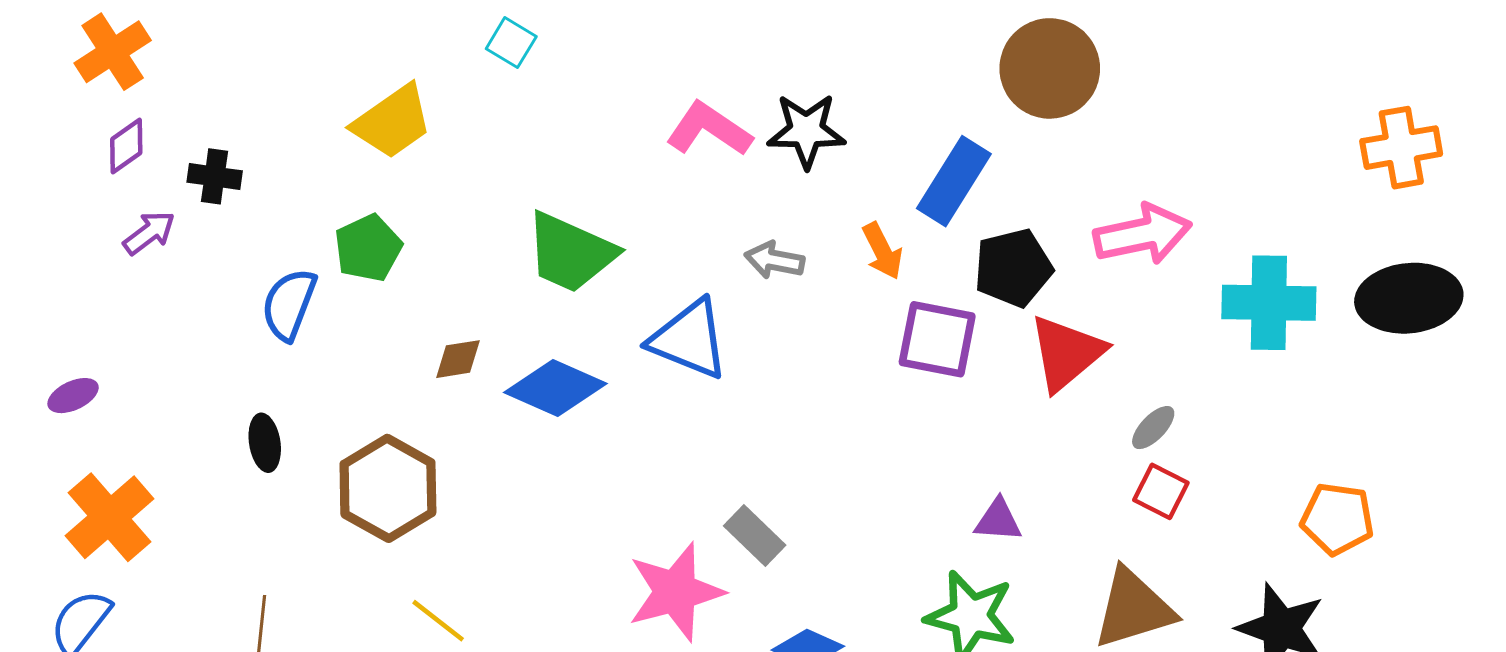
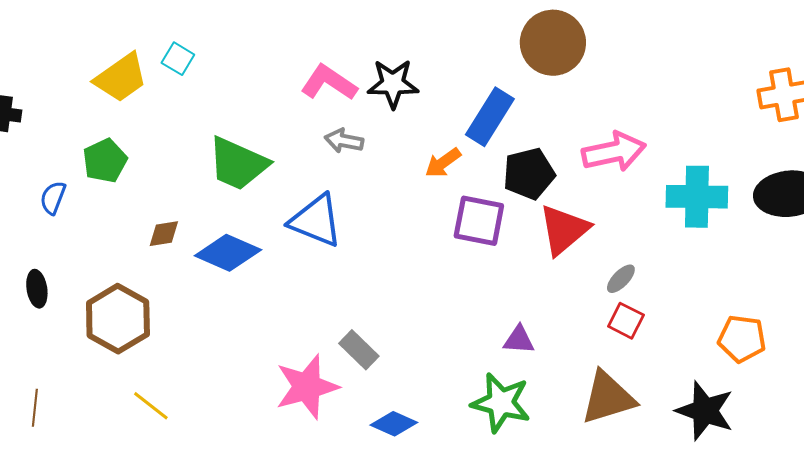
cyan square: (511, 43) -> (178, 59), moved
orange arrow: (882, 251) -> (443, 163), turned 81
gray arrow: (774, 260) -> (344, 141), moved
blue semicircle: (289, 304) -> (53, 198), size x0.7

